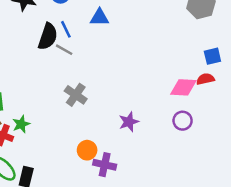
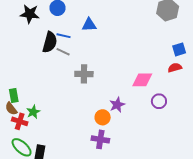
blue line: (66, 29) -> (64, 36), turned -48
pink diamond: (183, 87) -> (142, 80), moved
gray cross: (76, 95) -> (84, 74), moved, turned -30
orange circle: (87, 150) -> (103, 117), moved

